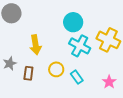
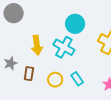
cyan cross: (80, 46) -> (64, 47), moved
yellow circle: (56, 69) -> (55, 80), moved

